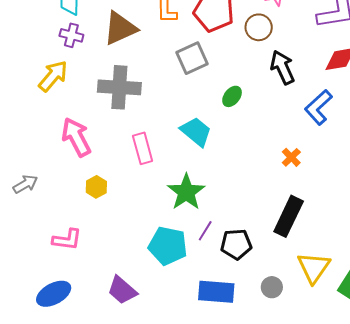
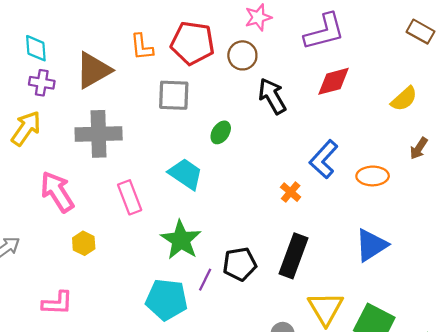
gray square: (192, 58) -> (174, 95), turned 32
blue L-shape: (318, 107) -> (324, 159), moved
black pentagon: (236, 244) -> (240, 264), moved

